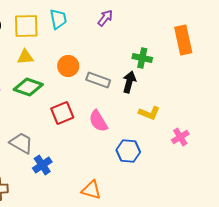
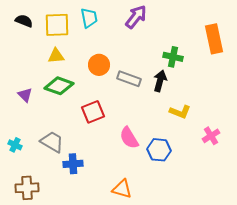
purple arrow: (105, 18) -> (136, 17), size x1.4
pink semicircle: (98, 121) -> (129, 138), moved
blue cross: (42, 165) -> (73, 164), turned 30

